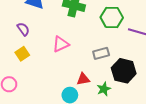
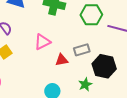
red triangle: (83, 79) -> (62, 60), moved

